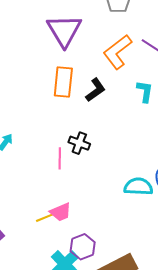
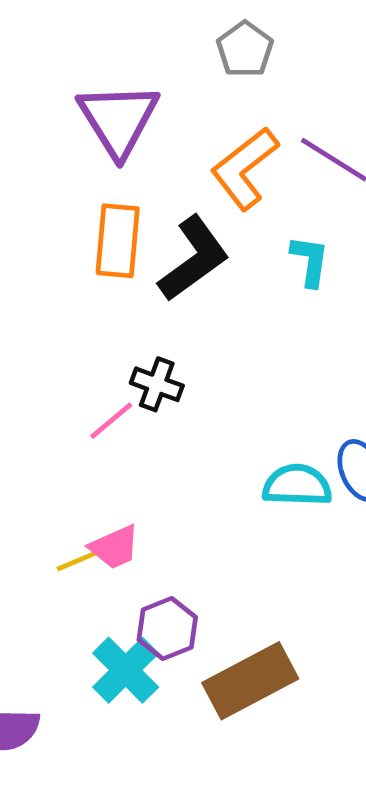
black L-shape: (95, 90) -> (194, 259), size x1.5
pink line: (60, 158) -> (111, 421), turned 50

